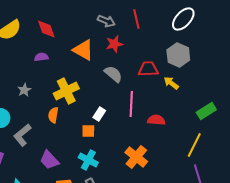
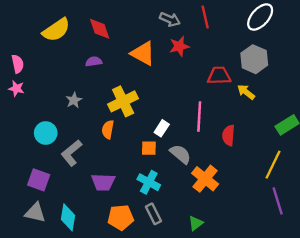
gray semicircle: (113, 74) -> (180, 154), moved
red semicircle: (156, 120) -> (228, 135), turned -90
purple trapezoid: (49, 160) -> (103, 182), turned -45

